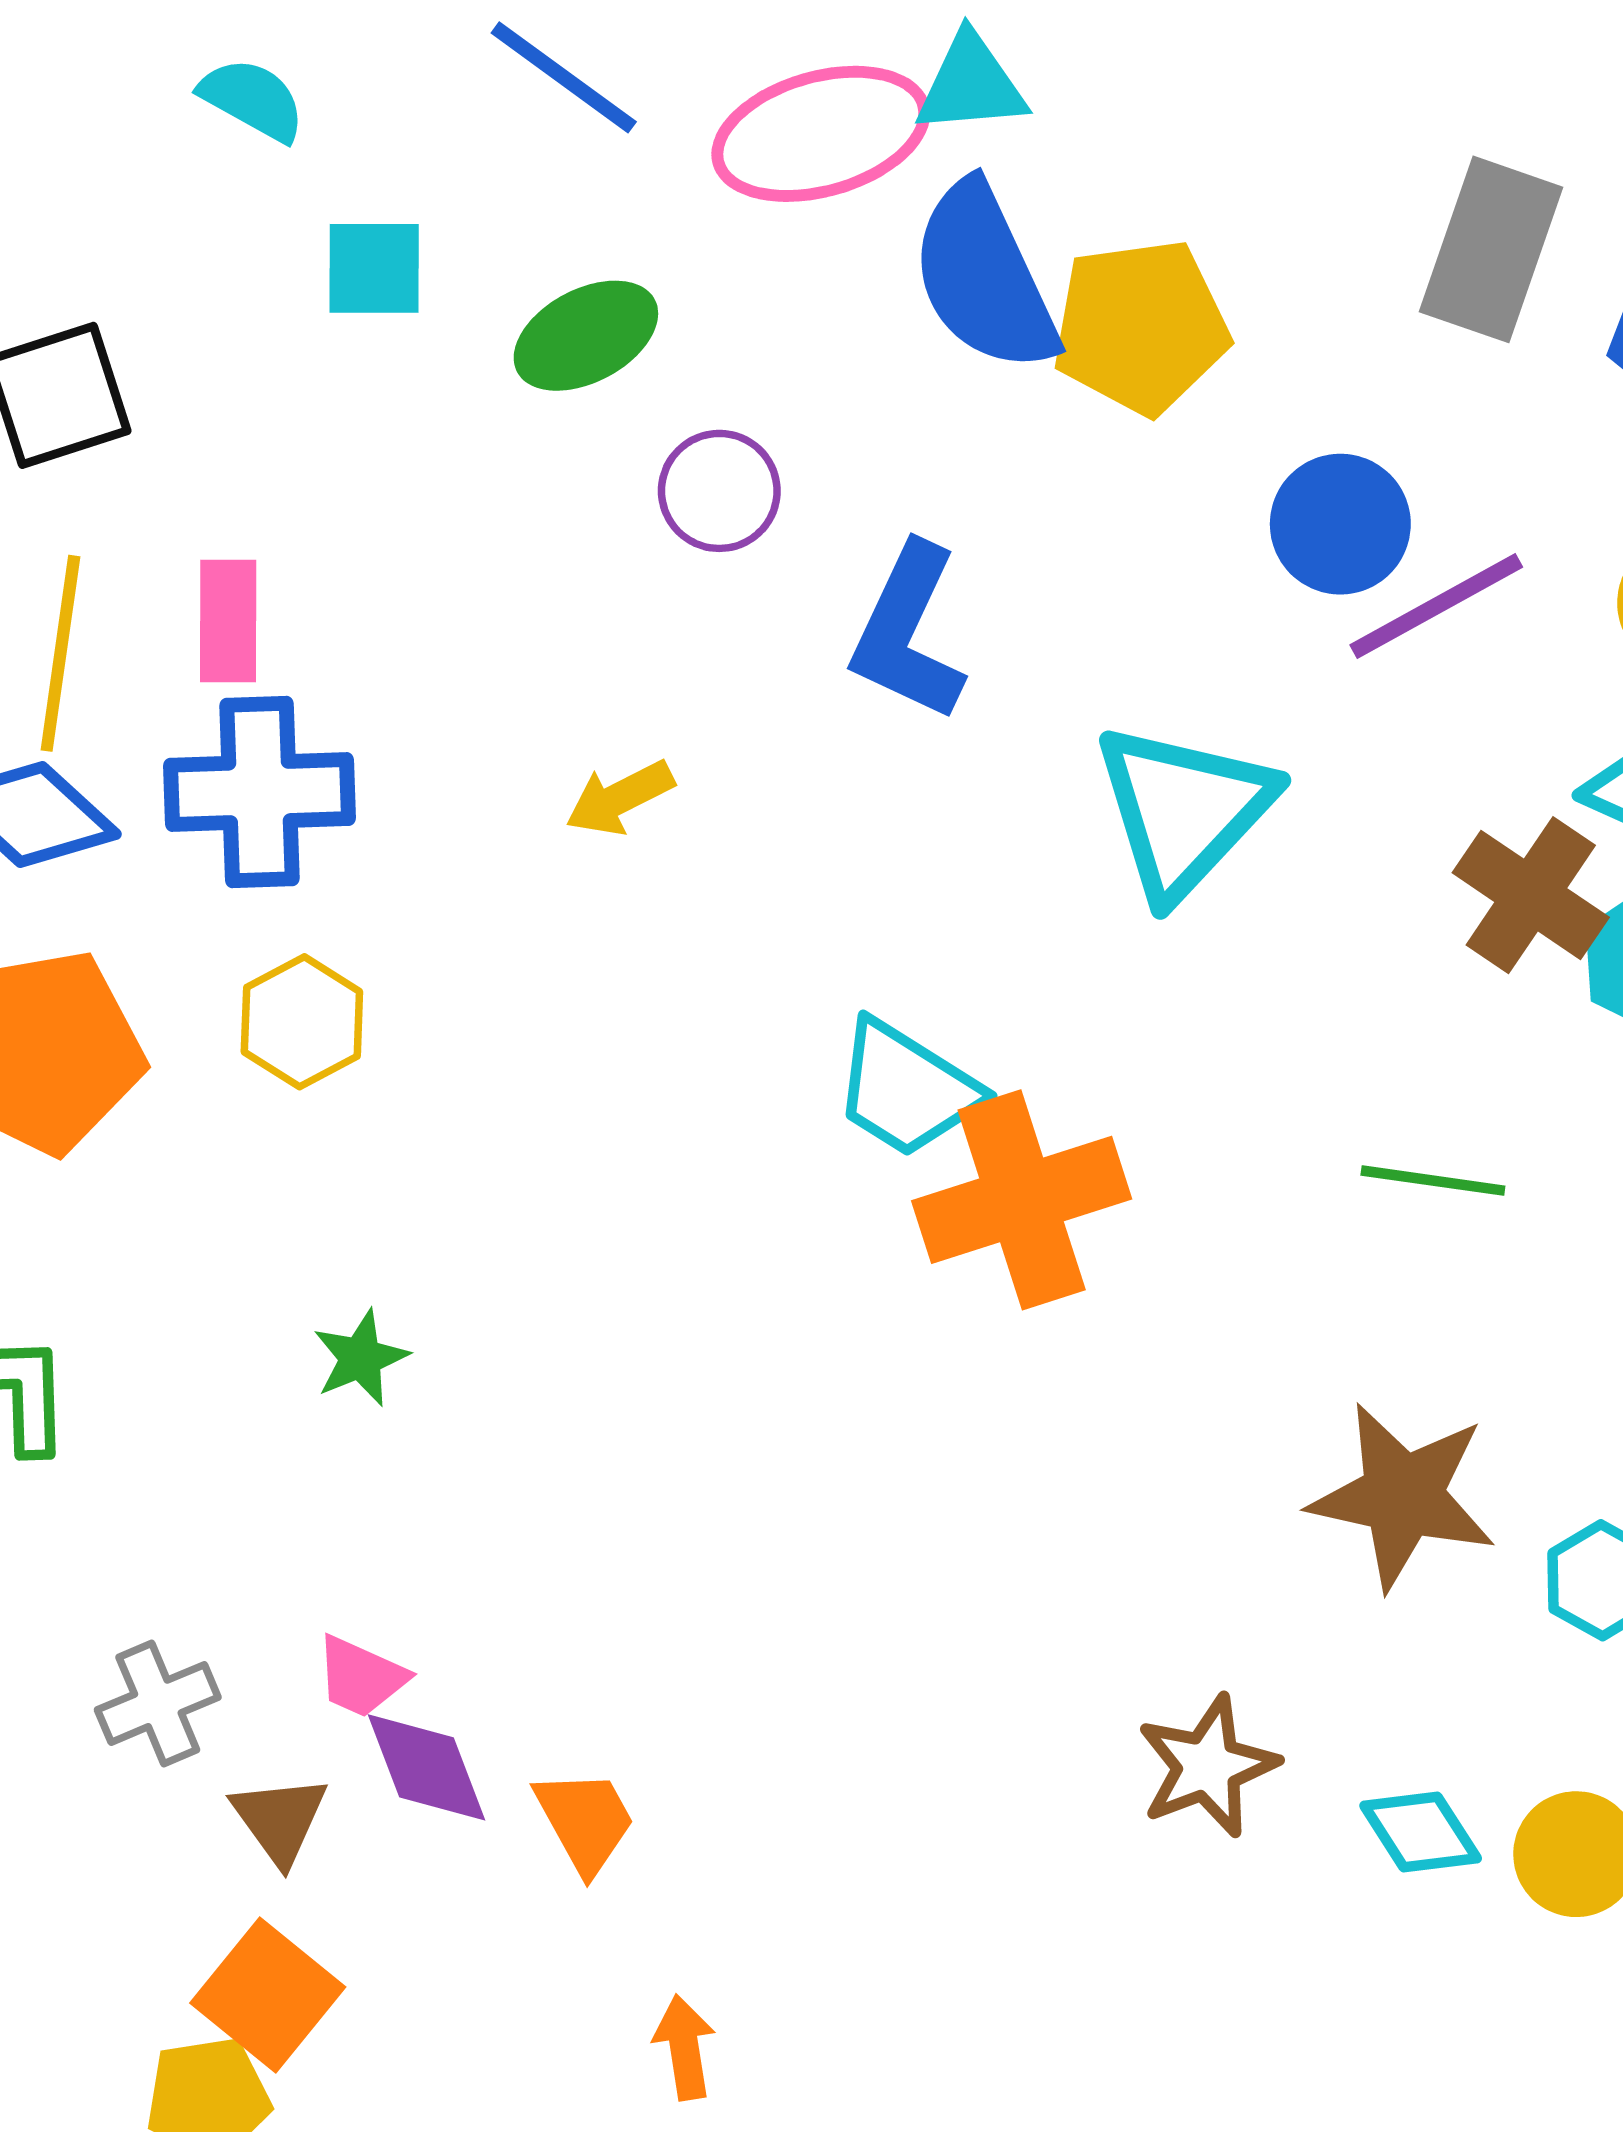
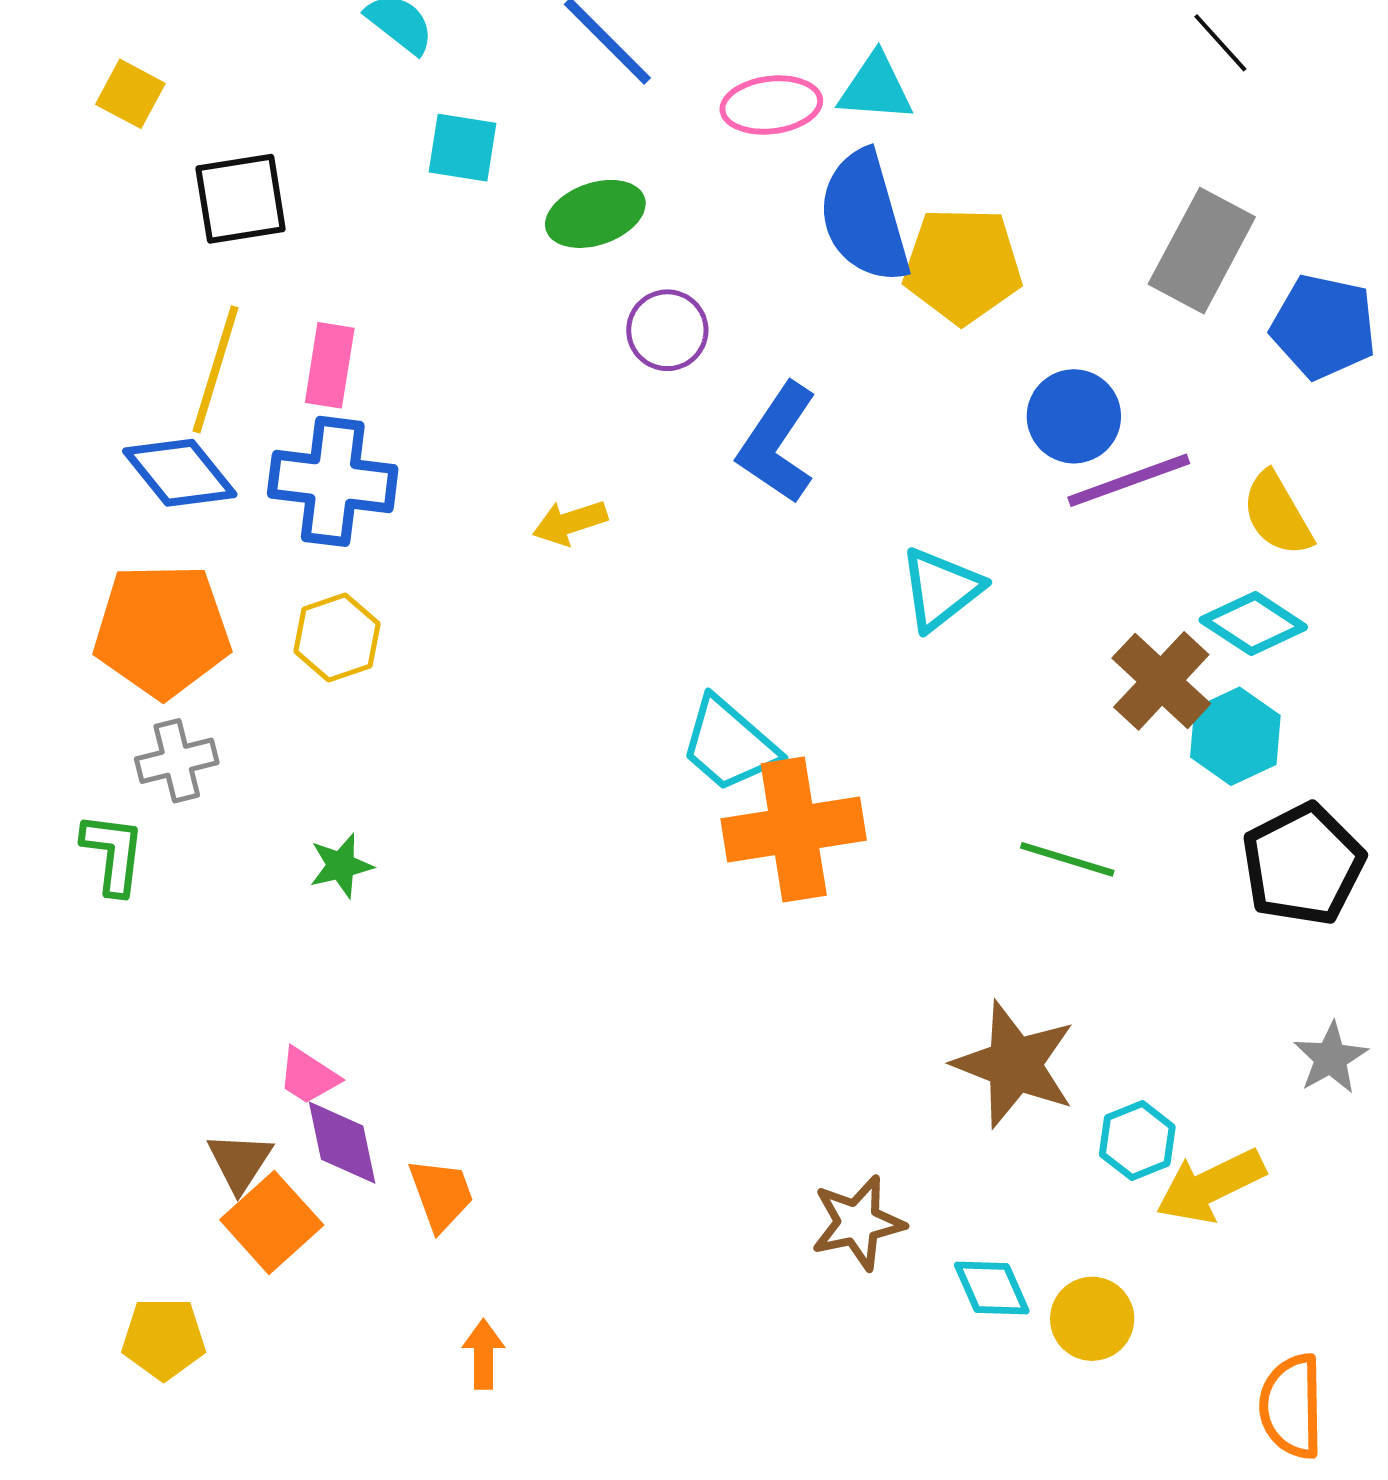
pink ellipse: (821, 134) -> (771, 105), size x0.7
cyan triangle: (1184, 810) -> (941, 589), size x0.7
gray cross: (158, 1703) -> (177, 761), moved
orange square: (268, 1995) -> (272, 1222), moved

